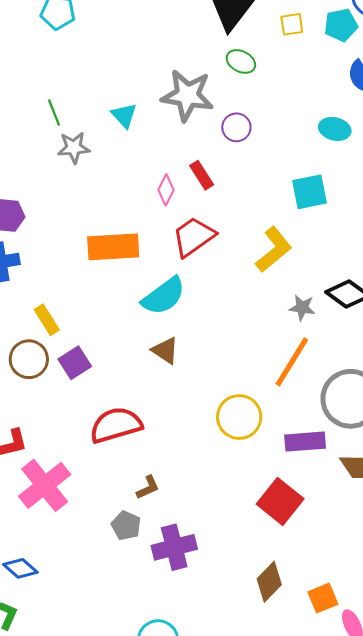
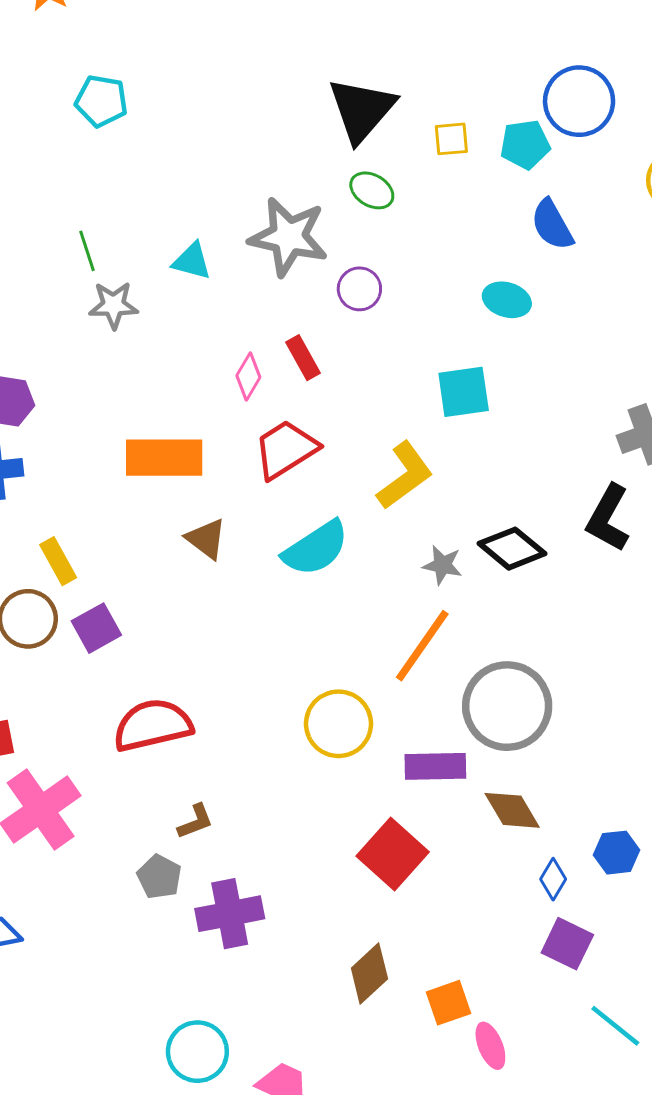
cyan triangle: (124, 115) -> (192, 261), turned -36
cyan semicircle: (164, 296) -> (316, 548), moved
brown triangle: (165, 350) -> (206, 539), moved

